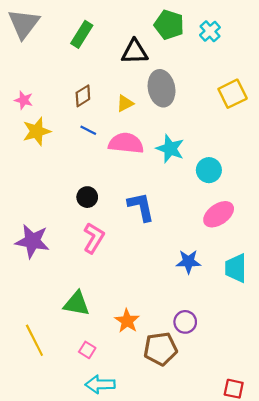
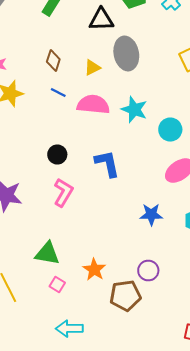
brown diamond: (83, 96) -> (53, 60), turned -40
pink square: (87, 350) -> (57, 284), moved

